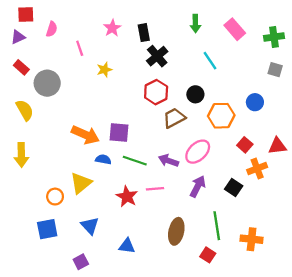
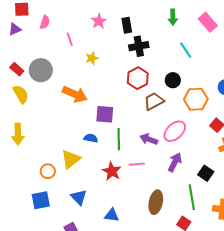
black cross: (157, 56) -> (139, 46), turned 30
red rectangle: (21, 67) -> (17, 69), moved
orange arrow: (85, 135) -> (75, 94), moved
green line: (135, 161) -> (119, 139), turned 70
black square: (234, 188) -> (206, 173), moved

